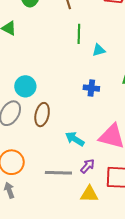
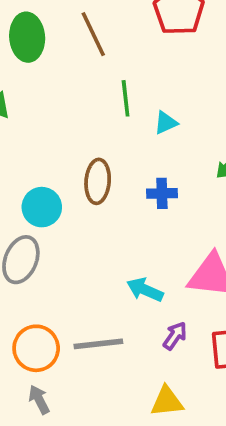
brown ellipse: (42, 115) -> (98, 181), moved
gray line: (58, 173) -> (98, 344), moved
yellow triangle: (89, 194) -> (167, 402), moved

